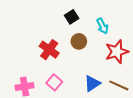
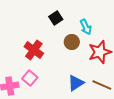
brown circle: (79, 41) -> (72, 42), moved
pink square: (54, 82) -> (30, 78), moved

